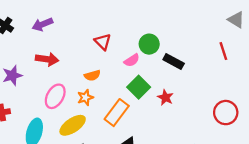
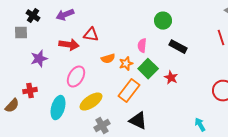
red triangle: (103, 42) -> (91, 35), moved, turned -35
green circle: (149, 44) -> (163, 21), moved
pink semicircle: (132, 60) -> (142, 46), turned 128
orange star: (85, 97) -> (126, 64), moved

